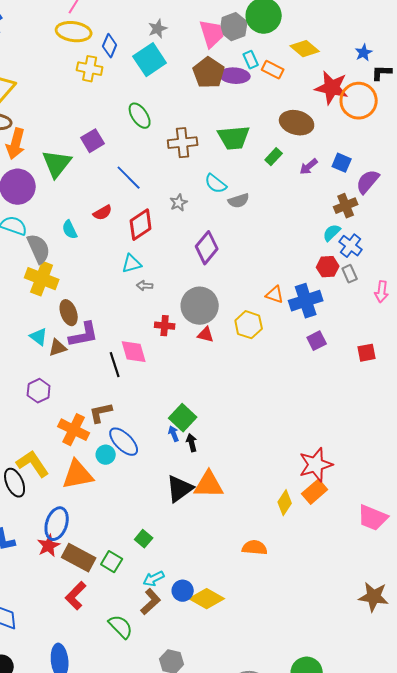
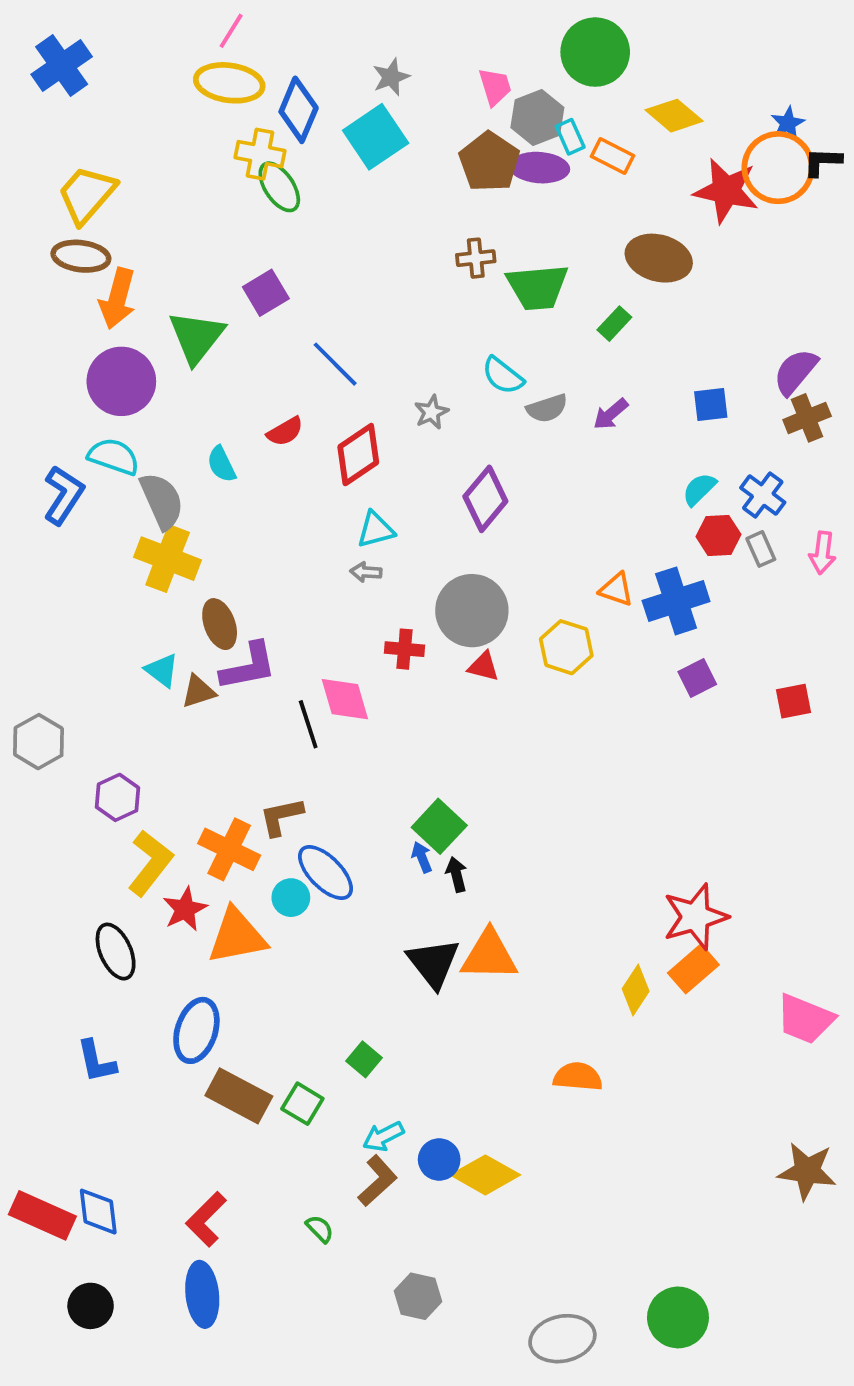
gray hexagon: (234, 27) -> (537, 118), moved
pink trapezoid: (212, 34) -> (495, 87), size x0.7
blue diamond: (110, 46) -> (299, 110), size x1.4
orange circle: (359, 101) -> (778, 168), moved
green ellipse: (140, 116) -> (279, 187), moved
brown cross: (183, 143) -> (476, 258), moved, size x0.7
blue square: (342, 163) -> (711, 404), moved, turned -30
purple arrow: (309, 167) -> (611, 414), moved
brown cross: (346, 206) -> (807, 418), moved
cyan semicircle: (332, 233) -> (699, 489), moved
cyan triangle: (132, 264) -> (376, 530), moved
pink arrow: (382, 292) -> (822, 553), moved
purple hexagon: (39, 391) -> (117, 797), moved
yellow L-shape: (33, 464) -> (150, 863), moved, turned 72
black triangle: (180, 489) -> (433, 963), turned -32
red star: (49, 546) -> (185, 909), moved
red L-shape: (76, 596) -> (206, 1219), moved
green semicircle: (121, 627) -> (320, 1229), size x0.6

